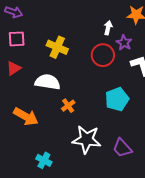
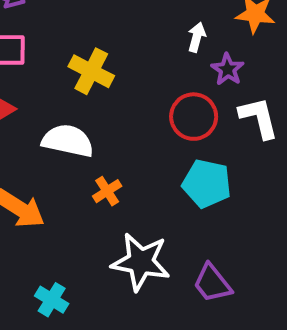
red circle: (103, 55) -> (194, 117), moved
cyan pentagon: (117, 99) -> (207, 184), turned 30

